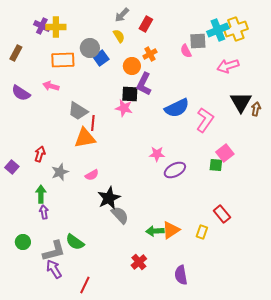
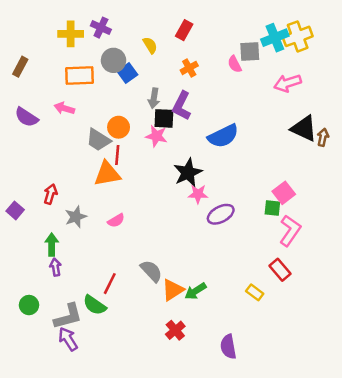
gray arrow: (122, 15) -> (154, 98), moved, turned -35
purple cross: (42, 26) -> (101, 28), moved
orange circle: (132, 66) -> (119, 127), moved
black triangle: (241, 102) -> (304, 128), turned -35
pink L-shape: (205, 120) -> (290, 231), moved
black star: (109, 198) -> (188, 173), moved
orange triangle: (171, 230) -> (173, 290), moved
green arrow: (155, 231) -> (195, 291), turned -30
yellow rectangle: (202, 232) -> (255, 292), turned -72
red line: (85, 285) -> (110, 284), moved

